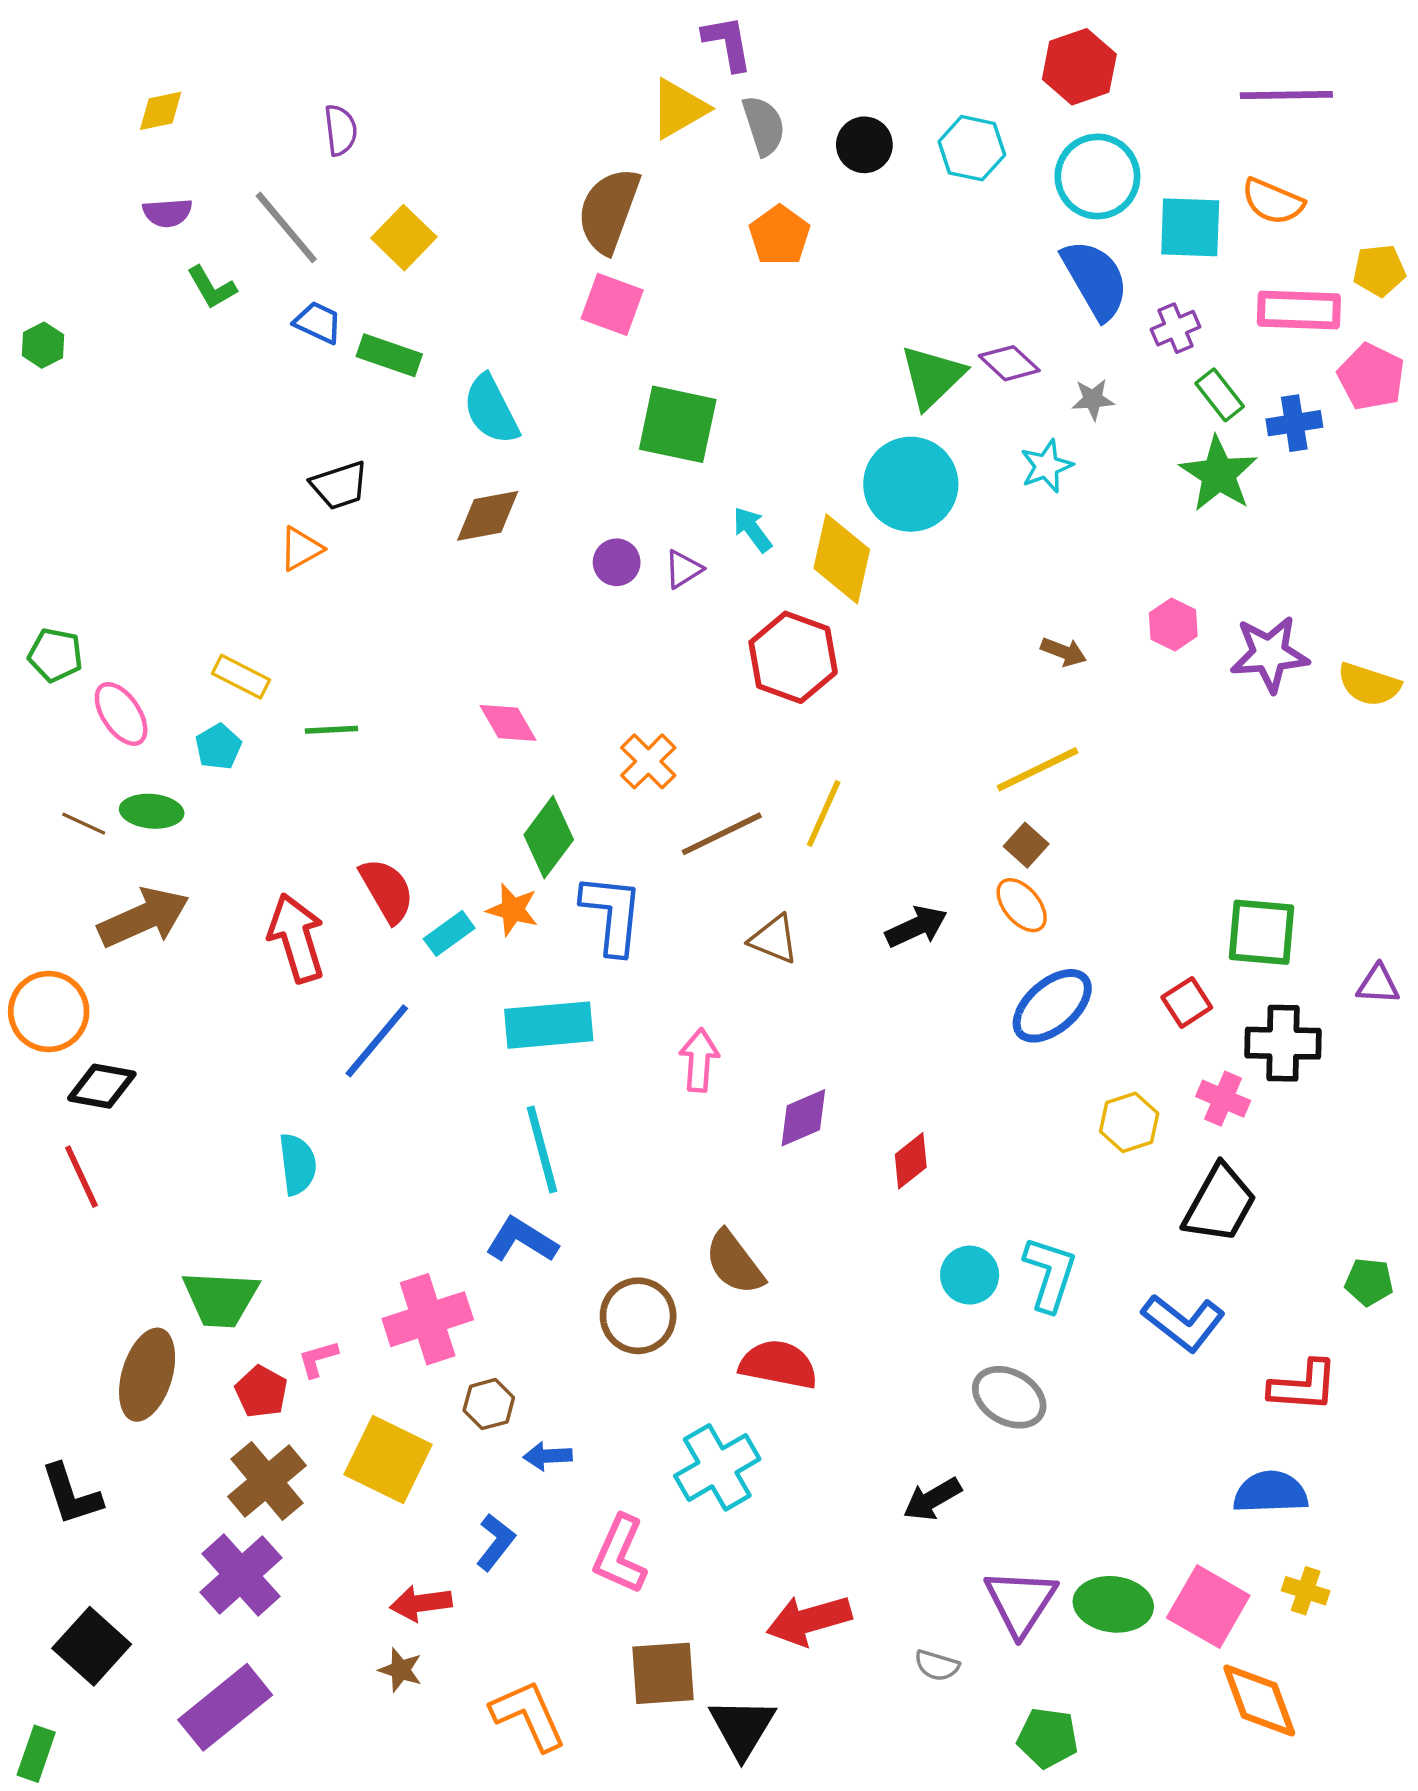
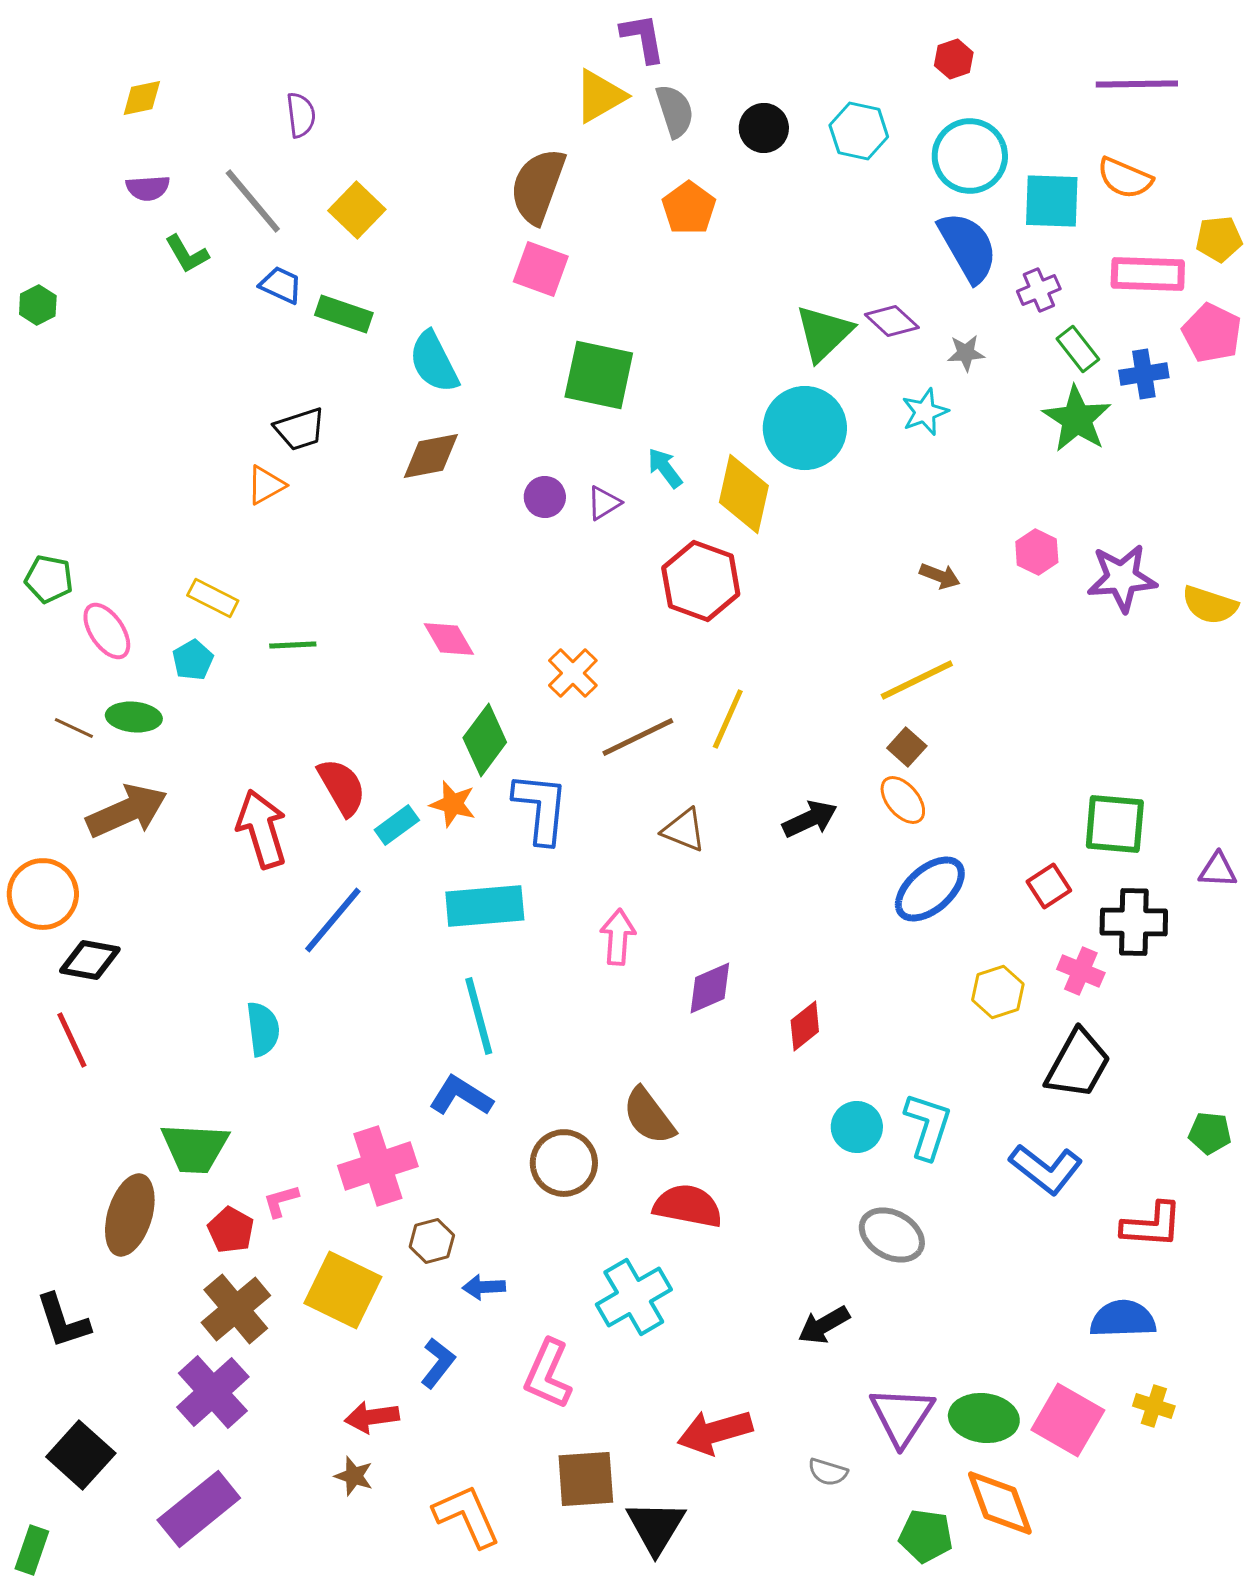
red hexagon: (1079, 67) -> (954, 59), size x0.6
orange diamond: (1259, 1700) -> (1000, 1503), moved

